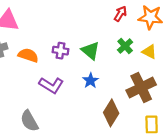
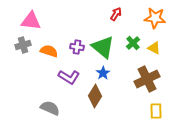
red arrow: (120, 14) -> (116, 14), moved
green triangle: (90, 51) -> (103, 47), size x1.4
brown diamond: (111, 113) -> (95, 96), moved
gray semicircle: (29, 121) -> (50, 108), turned 144

